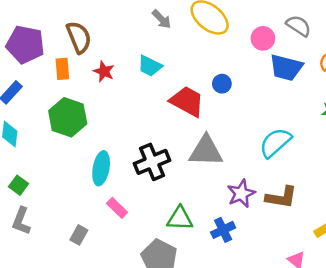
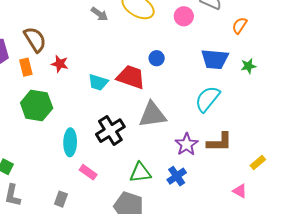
cyan trapezoid: (150, 66) -> (98, 82), moved
blue trapezoid: (286, 68) -> (215, 59), moved

